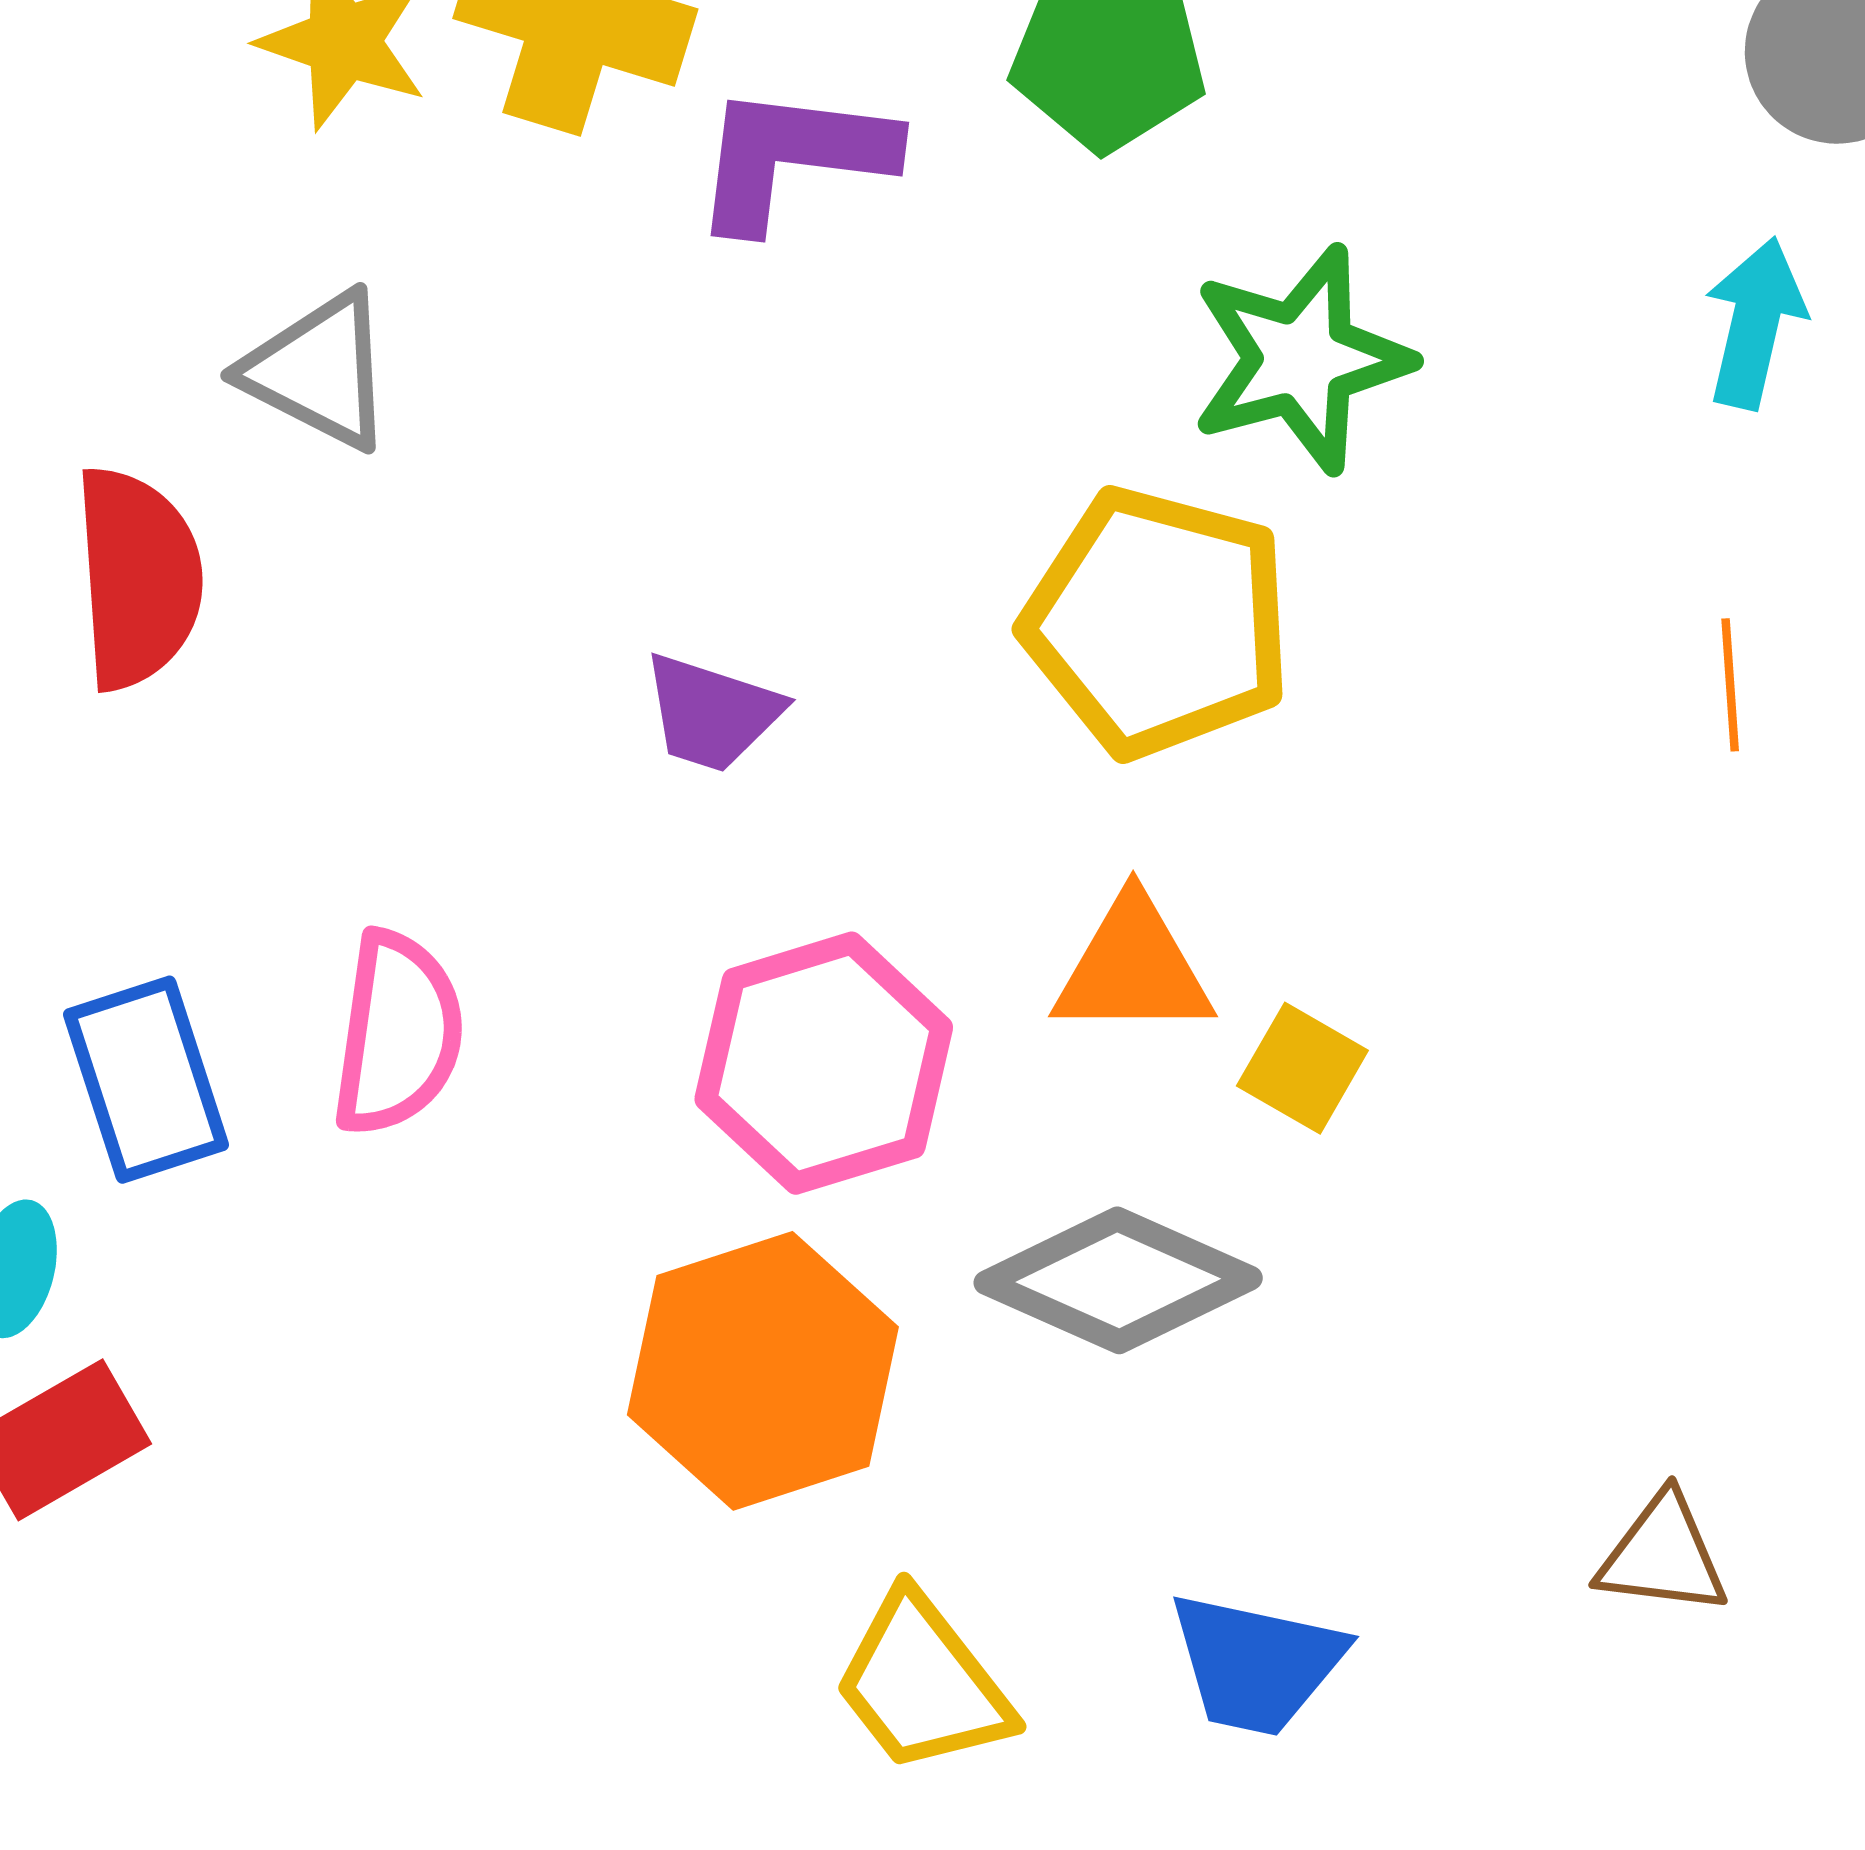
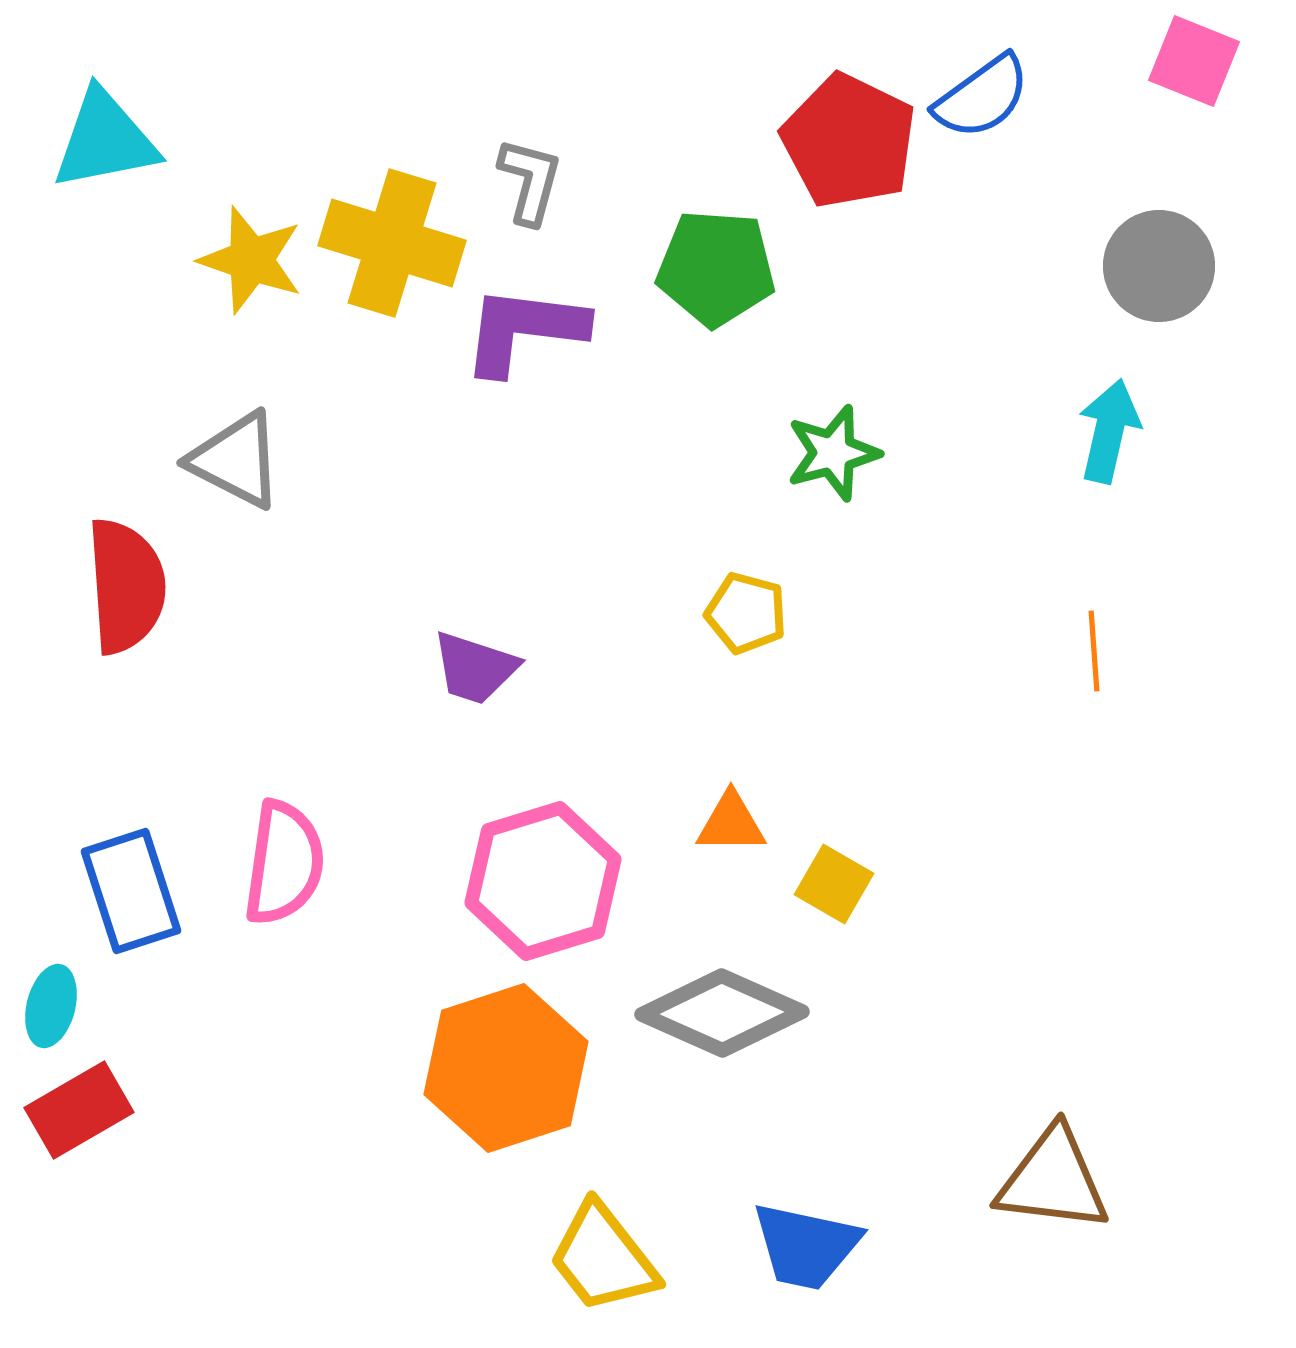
green star: (1301, 359) -> (833, 453), size x0.7
yellow pentagon: (1158, 622) -> (746, 613), size x0.5
orange triangle: (1133, 968) -> (731, 823), size x0.7
brown triangle: (1663, 1555) -> (1053, 1180), size x1.4

